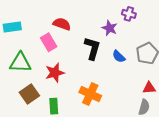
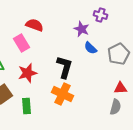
black L-shape: (92, 48) -> (64, 67), moved
blue semicircle: (119, 56) -> (90, 48), moved

